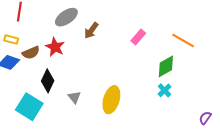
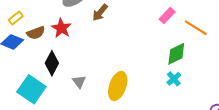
pink rectangle: (138, 37) -> (167, 15), moved
yellow rectangle: (11, 39) -> (16, 18), turned -56

